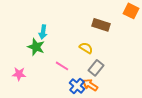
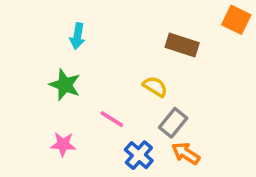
cyan arrow: (43, 32) -> (77, 36), moved
pink star: (19, 74) -> (63, 144), moved
orange arrow: (90, 85) -> (186, 153), moved

